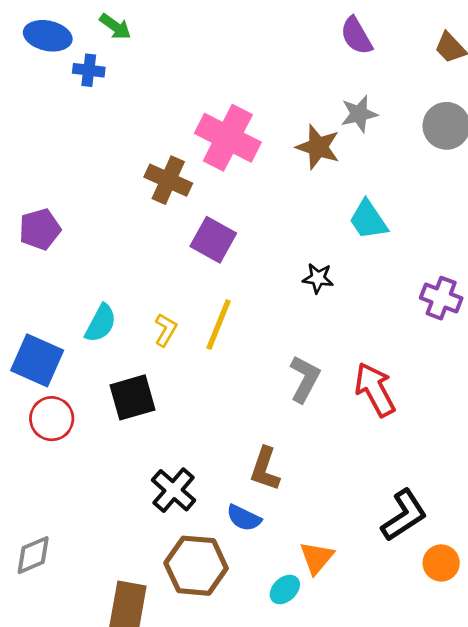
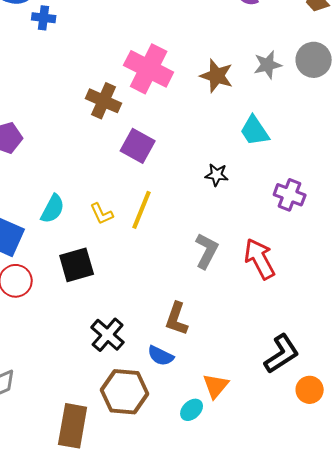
gray star: (359, 114) -> (268, 65), moved
purple cross: (441, 298) -> (290, 195), moved
yellow L-shape: (166, 330) -> (102, 214), turned 125

